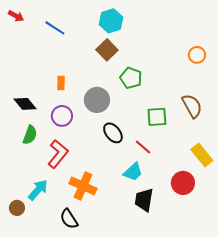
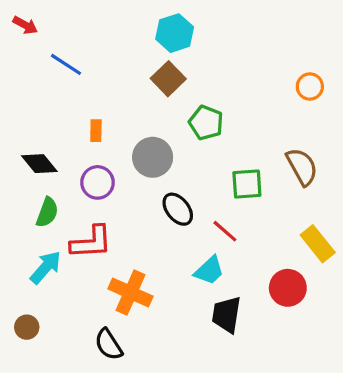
blue line: (55, 28) -> (66, 64), moved
red L-shape: (58, 154) -> (91, 242), turned 48
cyan arrow: (38, 190) -> (46, 267), moved

